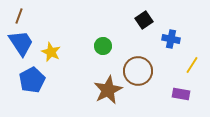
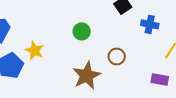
yellow star: (51, 52) -> (35, 50), moved
brown circle: (138, 71) -> (117, 56), size x0.6

